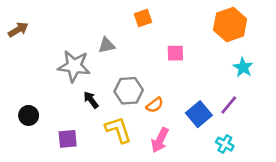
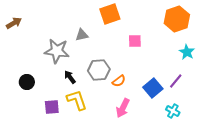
orange square: (143, 18) -> (110, 14), size x1.5
black circle: (29, 115) -> (27, 82), moved
yellow L-shape: (118, 130) -> (77, 100), moved

